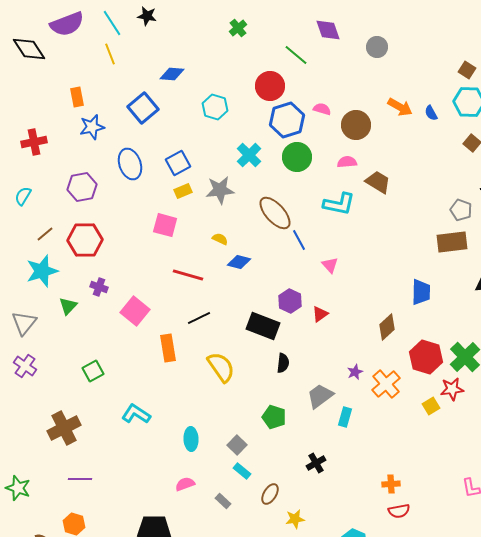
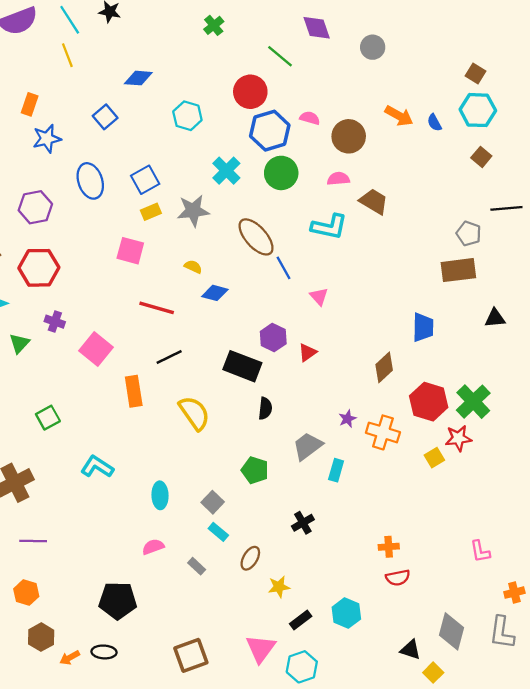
orange rectangle: (77, 97) -> (30, 104), turned 30
blue square: (143, 108) -> (105, 117), size x0.7
orange cross: (386, 384) -> (383, 432), turned -32

